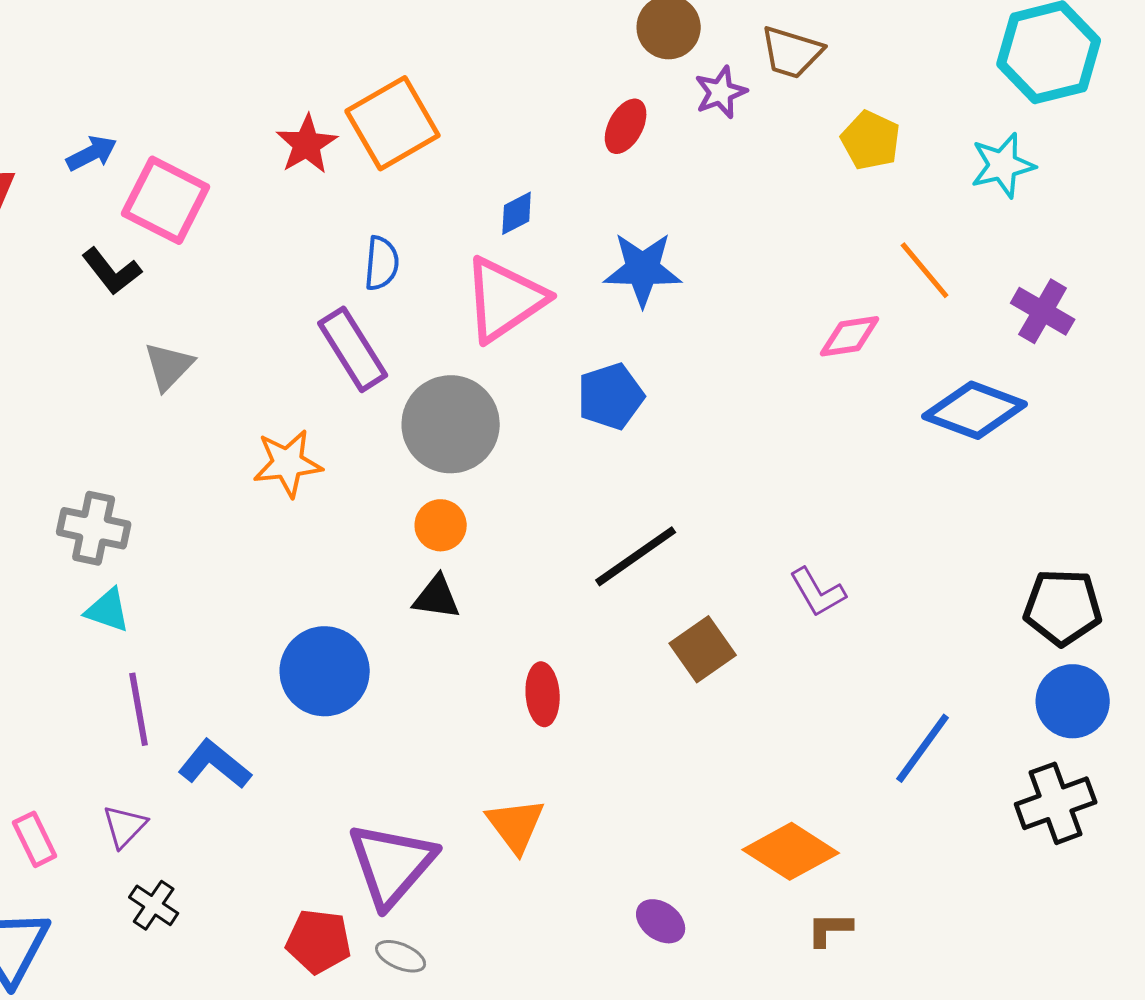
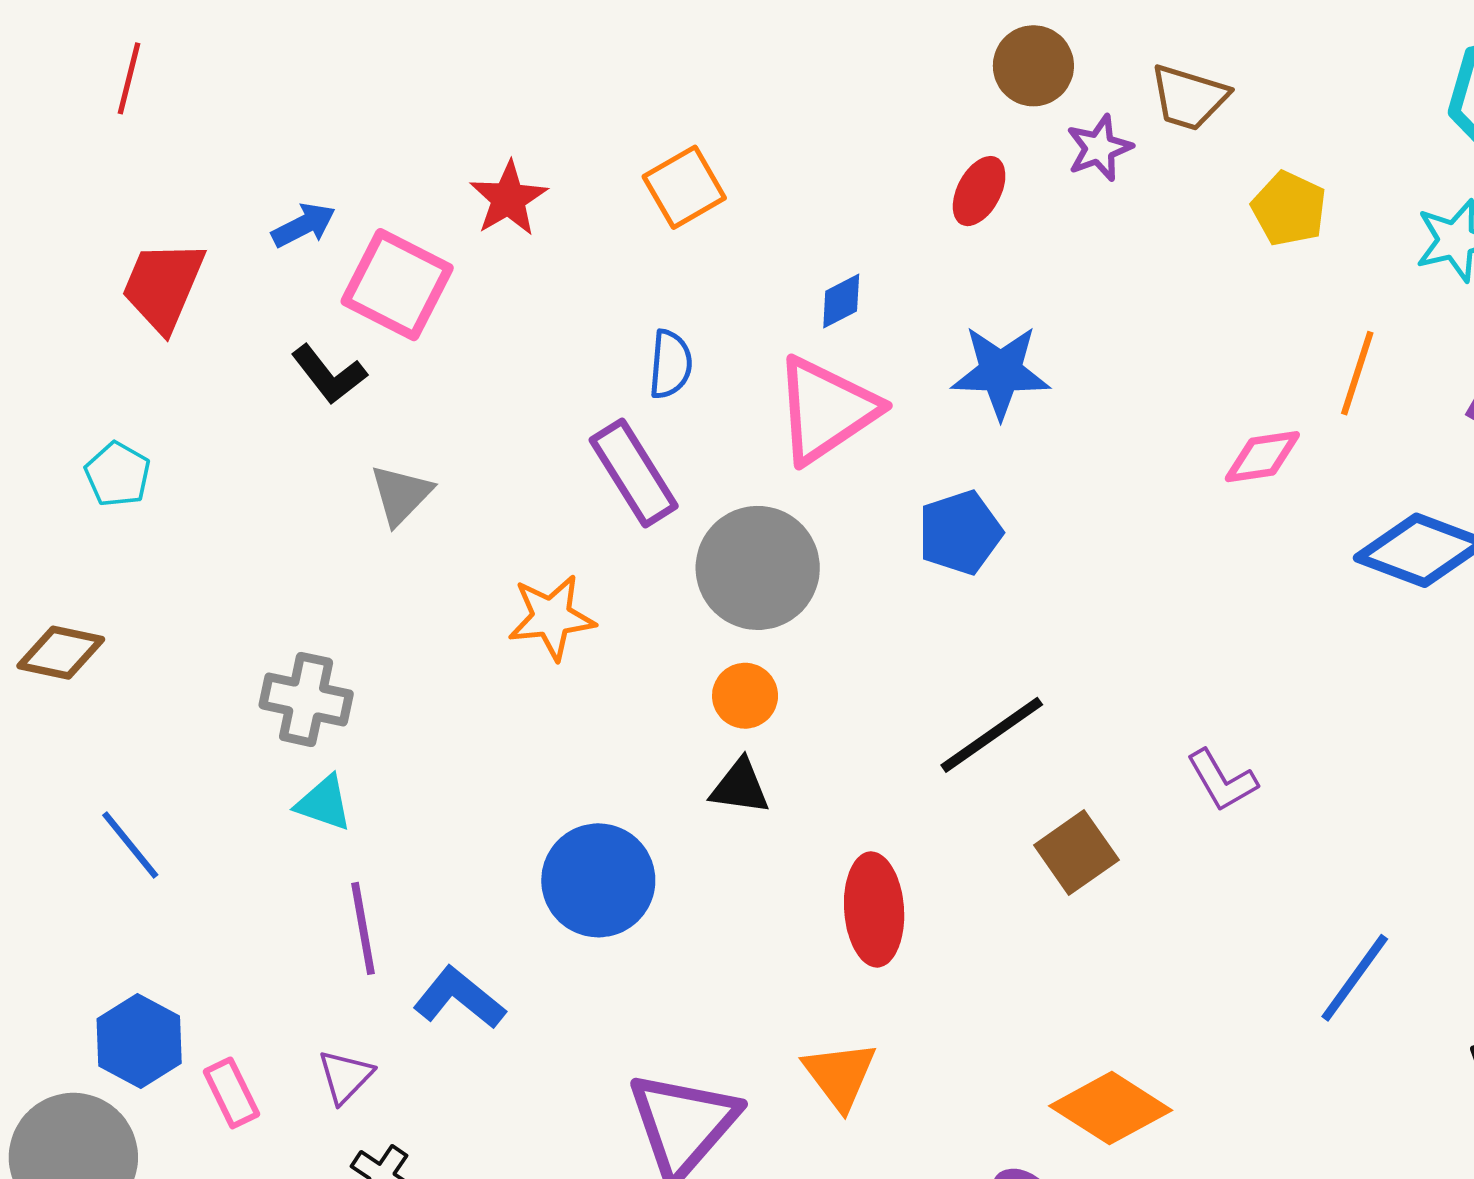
orange square: (393, 123) -> (684, 187), size x0.7
red star: (307, 144) -> (508, 199), moved
orange line: (925, 270) -> (1357, 373), turned 58
red ellipse: (543, 694) -> (874, 909), size x1.4
orange diamond: (791, 851) -> (1111, 1108), moved

